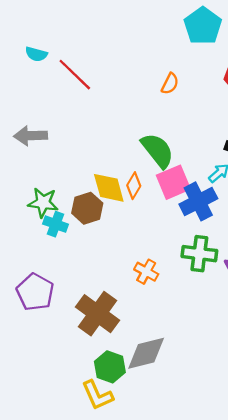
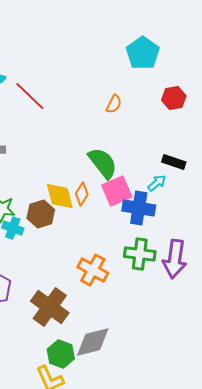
blue cross: (198, 201) -> (139, 208), turned 36
orange cross: (146, 272) -> (93, 270), size x1.4

